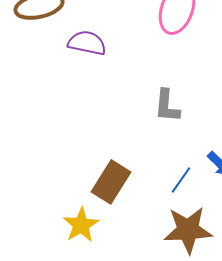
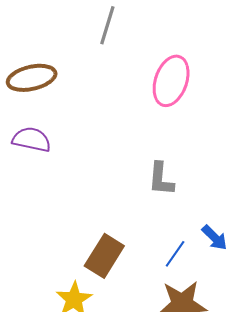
purple semicircle: (87, 43) -> (32, 140), moved

